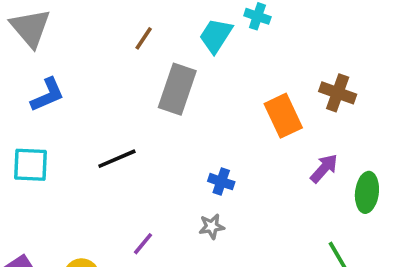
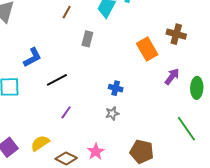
gray rectangle: (177, 89) -> (87, 39), size x0.6
blue L-shape: (47, 95) -> (32, 57), moved
purple line: (143, 244) -> (66, 112), moved

